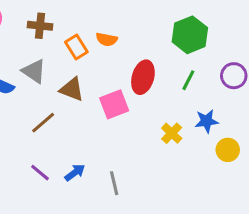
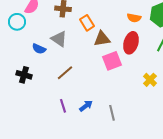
orange semicircle: (107, 39) -> (134, 18), moved
brown triangle: (72, 89) -> (102, 39), moved, turned -30
purple line: (40, 173) -> (63, 106), turned 32

